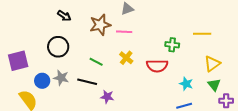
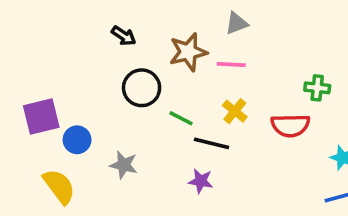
black circle: (58, 47) -> (142, 88), moved
gray star: (61, 78) -> (124, 165), moved
blue circle: (42, 81) -> (77, 140), moved
black line: (87, 82) -> (211, 143), moved

